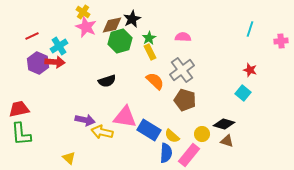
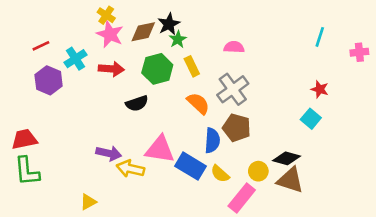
green star: (149, 38) -> (178, 39), moved
green hexagon: (120, 41) -> (157, 69), moved
red arrow: (55, 62) -> (111, 69), moved
brown triangle: (227, 141) -> (290, 180), size x1.6
blue semicircle: (166, 153) -> (212, 140), moved
yellow triangle: (69, 158) -> (88, 202), turned 48

